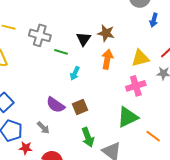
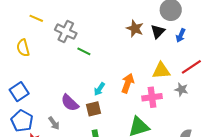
brown star: (106, 33) -> (135, 28), moved
black triangle: (84, 39) -> (158, 31), moved
orange arrow: (107, 59) -> (128, 83), moved
cyan arrow: (75, 73) -> (99, 89), moved

